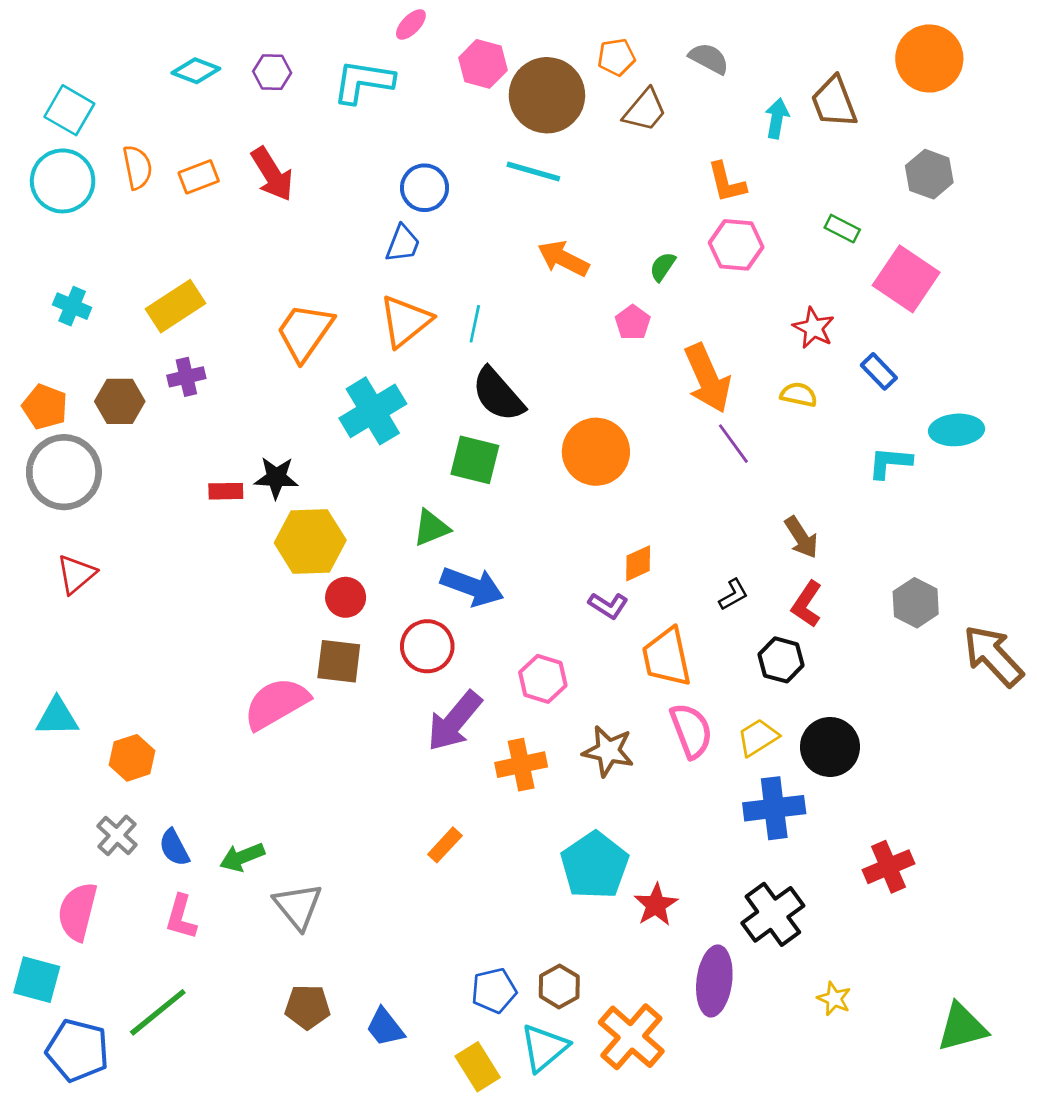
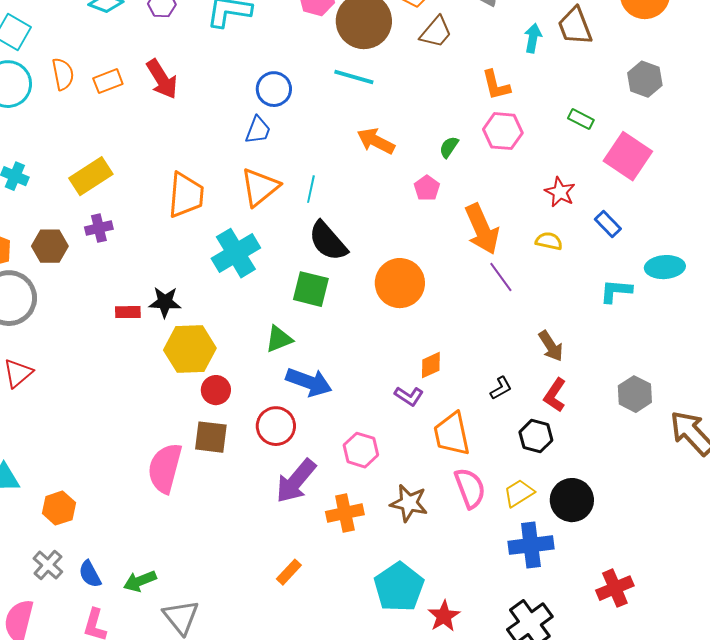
orange trapezoid: (305, 332) -> (186, 195), turned 150
pink semicircle: (276, 703) -> (165, 468), turned -45

